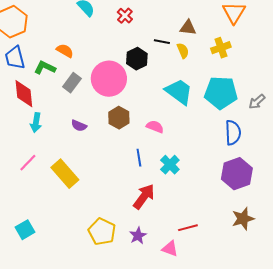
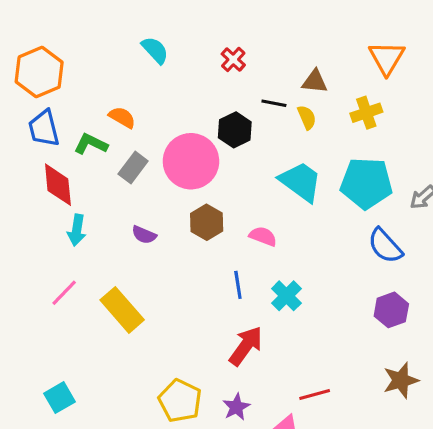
red cross: (125, 16) -> (233, 59), moved
blue semicircle: (233, 133) -> (385, 246), turned 140
purple hexagon: (237, 174) -> (391, 310), size x0.7

